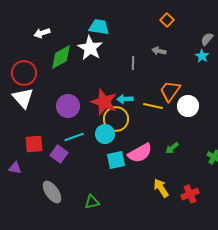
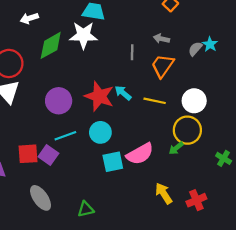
gray semicircle: (207, 39) -> (195, 49), moved
white star: (90, 48) -> (83, 35), turned -30
orange trapezoid: (170, 91) -> (163, 66), moved
cyan arrow: (125, 99) -> (123, 93), turned 42
yellow circle: (116, 119) -> (187, 130), moved
red square: (34, 144) -> (28, 154), moved

